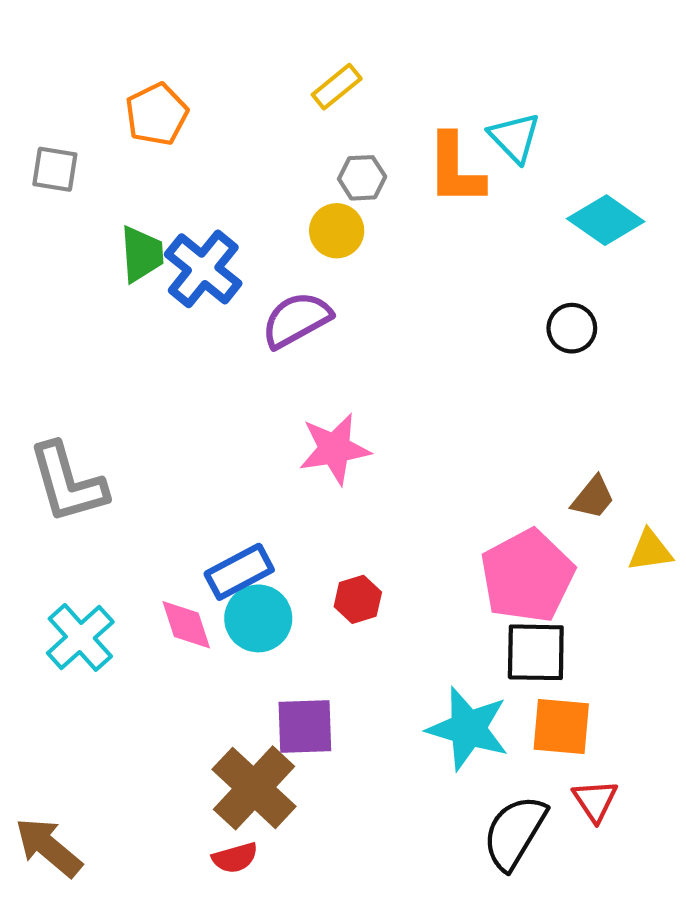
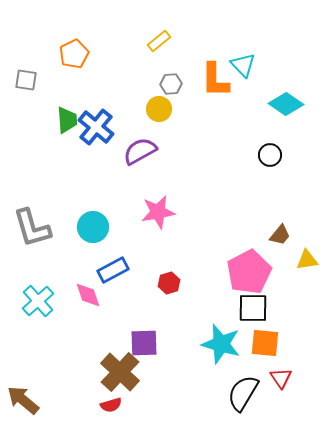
cyan circle: (258, 618) -> (93, 227), moved

